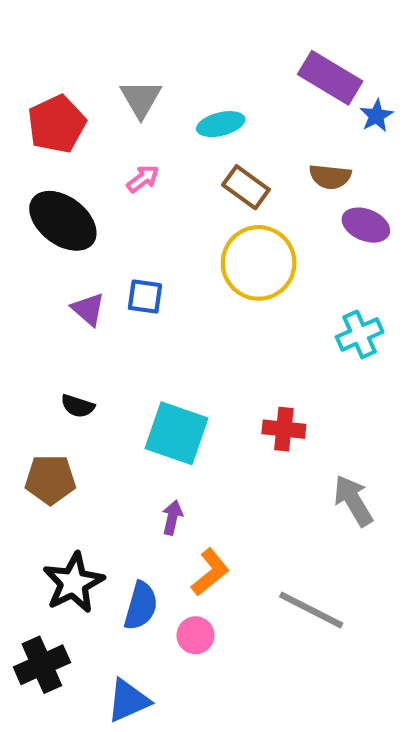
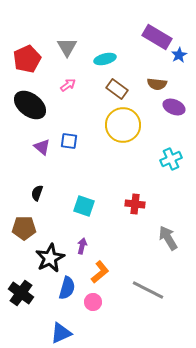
black semicircle: (78, 406) -> (37, 193), turned 91
cyan square: (177, 433) -> (84, 206), size x0.7
black star: (73, 583) -> (50, 258), moved
black cross: (42, 665) -> (21, 293), moved, turned -30

